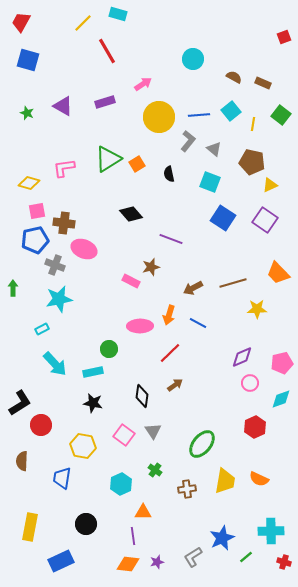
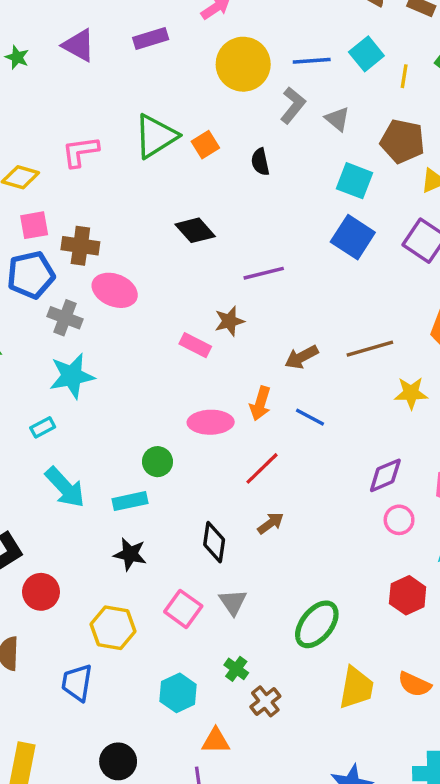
cyan square: (210, 182) -> (354, 181), moved
purple line: (171, 239) -> (264, 273), turned -35
brown cross: (187, 489) -> (265, 701), moved, turned -30

